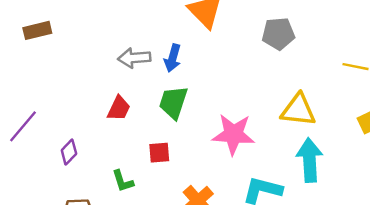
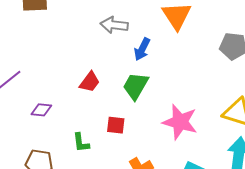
gray arrow: (134, 58) -> (114, 25), moved
purple diamond: (69, 152) -> (41, 110), turned 40

